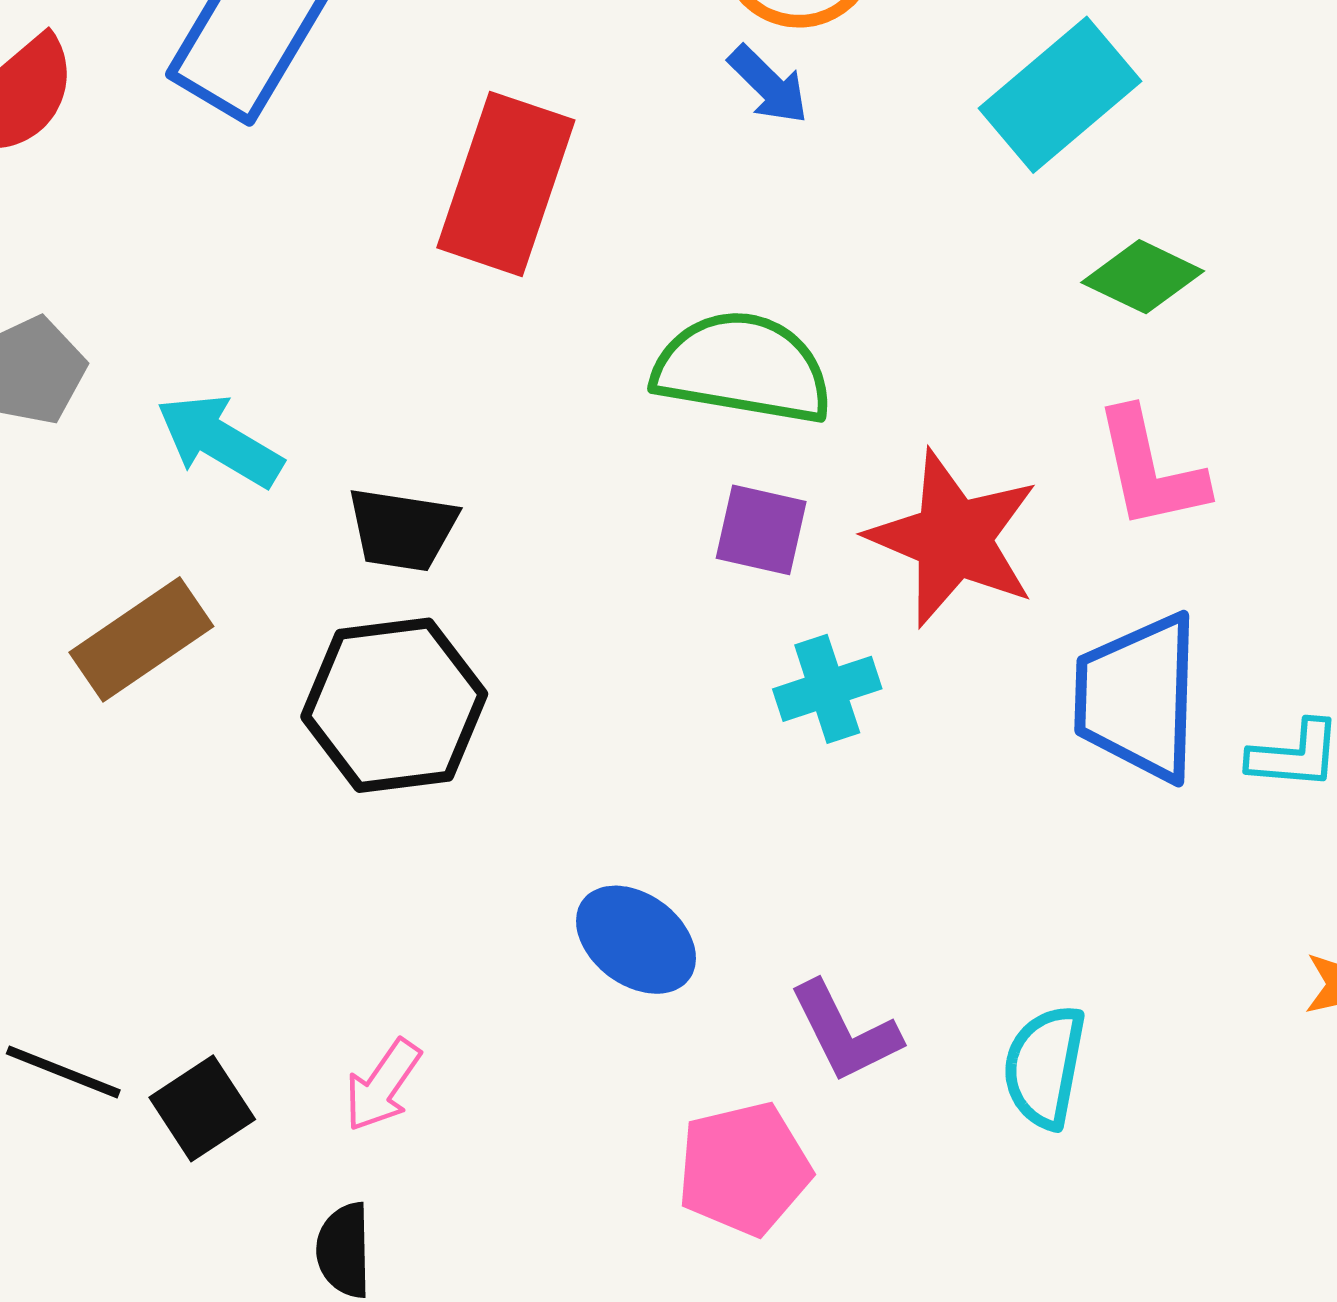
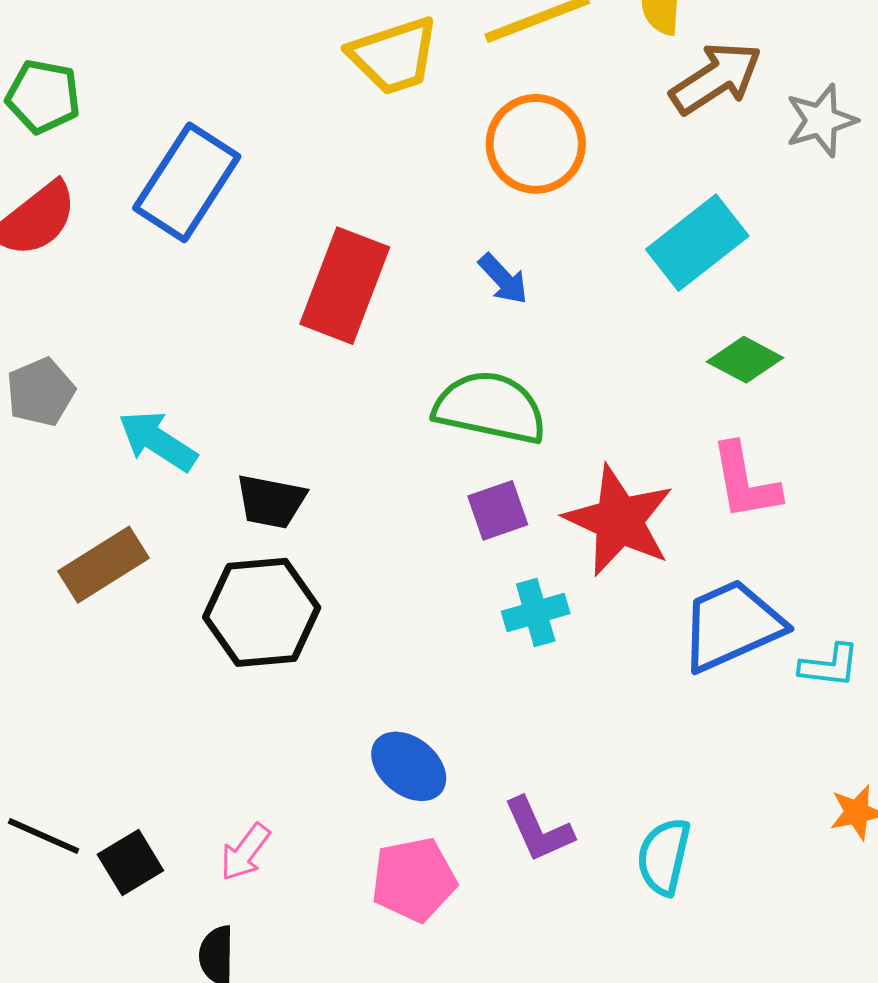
blue arrow: (768, 85) -> (503, 279), moved
purple square: (761, 530) -> (498, 510), turned -34
blue trapezoid: (1138, 697) -> (732, 625), turned 62
pink pentagon: (744, 1169) -> (414, 880), moved

